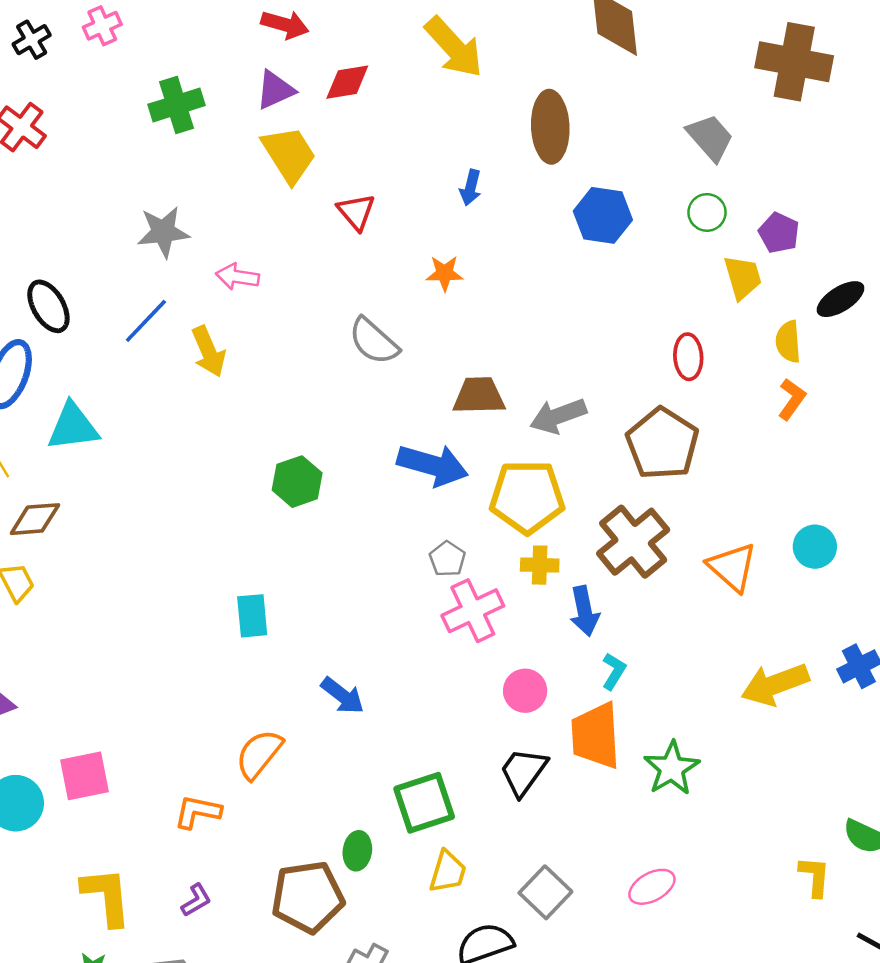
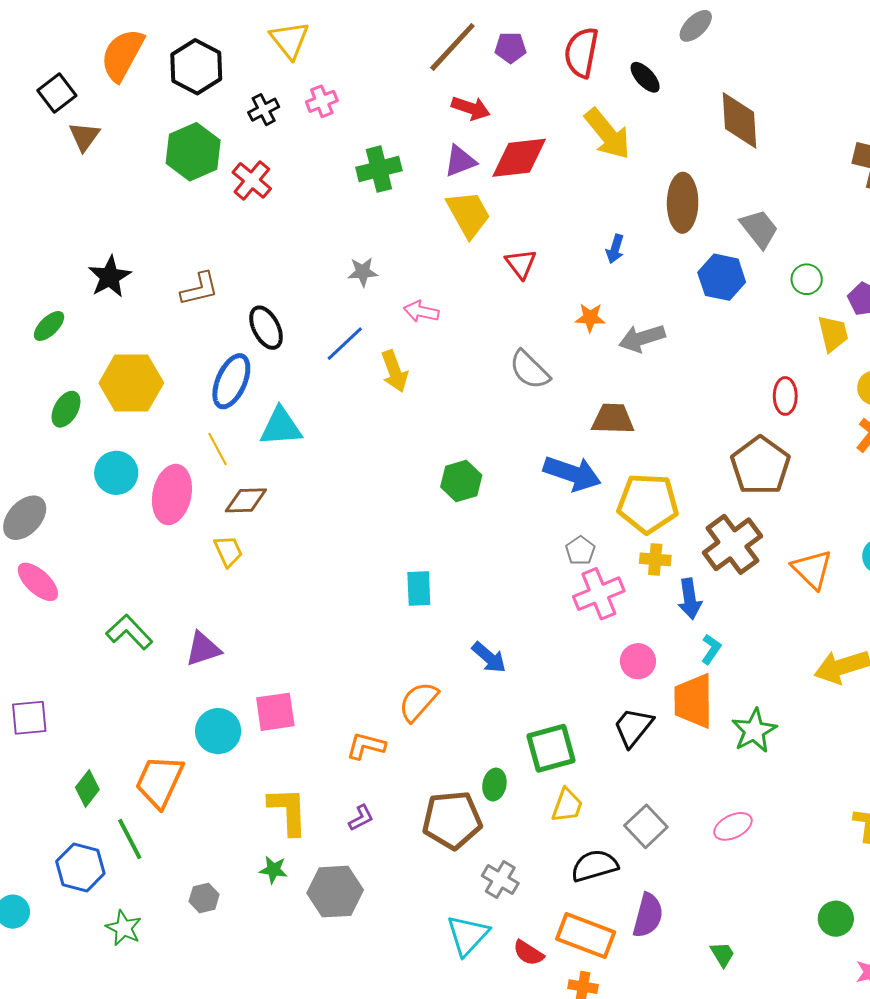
red diamond: (347, 82) -> (519, 158), size x1.5
gray trapezoid: (710, 138) -> (759, 229), moved
gray star: (163, 232) -> (363, 272), size x0.7
gray arrow: (558, 416) -> (642, 338), moved

